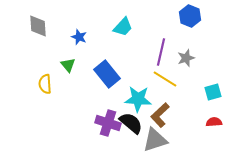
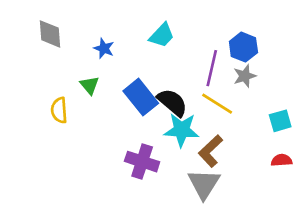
blue hexagon: (190, 16) -> (243, 47), moved
black semicircle: (131, 123) -> (172, 102), moved
gray triangle: (155, 140) -> (204, 184), turned -40

